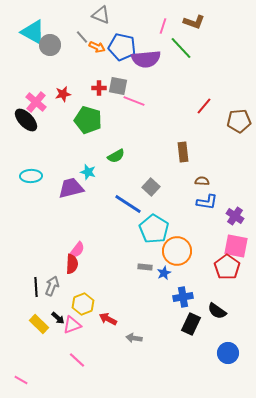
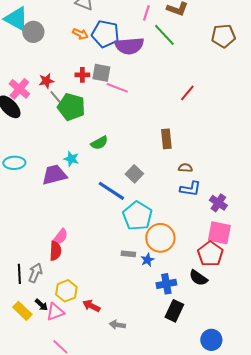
gray line: (82, 37) -> (55, 97), moved
brown pentagon: (239, 121) -> (223, 36), moved
black semicircle: (217, 311) -> (198, 278), moved

